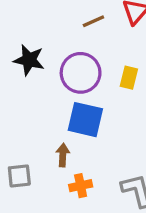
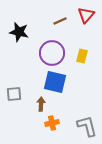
black star: (29, 60) -> (19, 32), moved
gray square: (19, 176) -> (14, 94), moved

